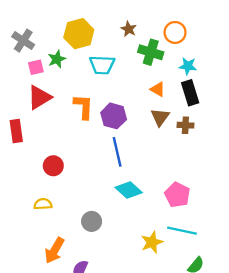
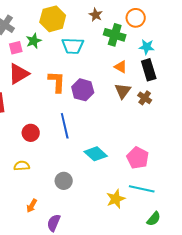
brown cross: (185, 125) -> (145, 98), turned 32
blue line: (117, 152) -> (65, 126), moved
orange arrow: (54, 250) -> (32, 206), size x0.6

